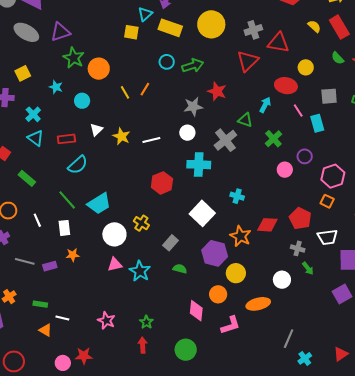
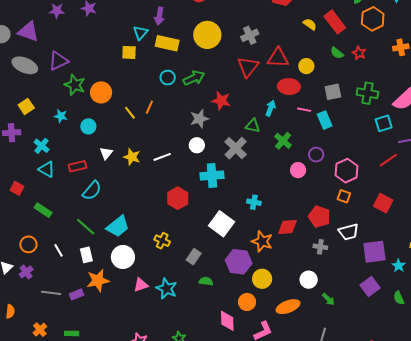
red triangle: (278, 43) -> (278, 58), moved
pink line: (298, 110) -> (304, 110), turned -40
white circle: (114, 234) -> (123, 257), moved
orange star: (73, 255) -> (98, 281), size x1.6
green arrow: (308, 268) -> (328, 299), moved

